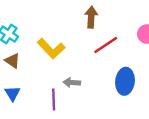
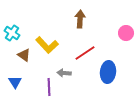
red line: (106, 45) -> (85, 53), moved
brown triangle: (12, 61) -> (24, 55), moved

